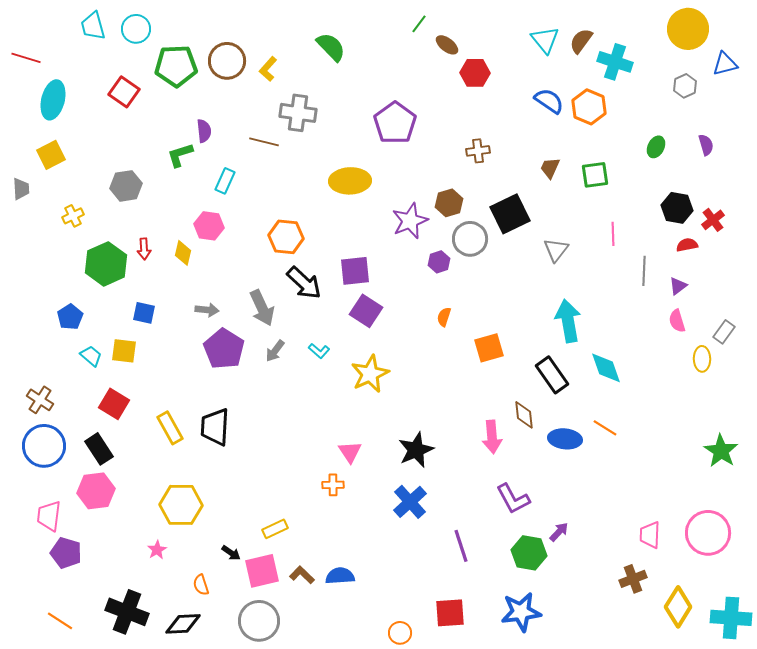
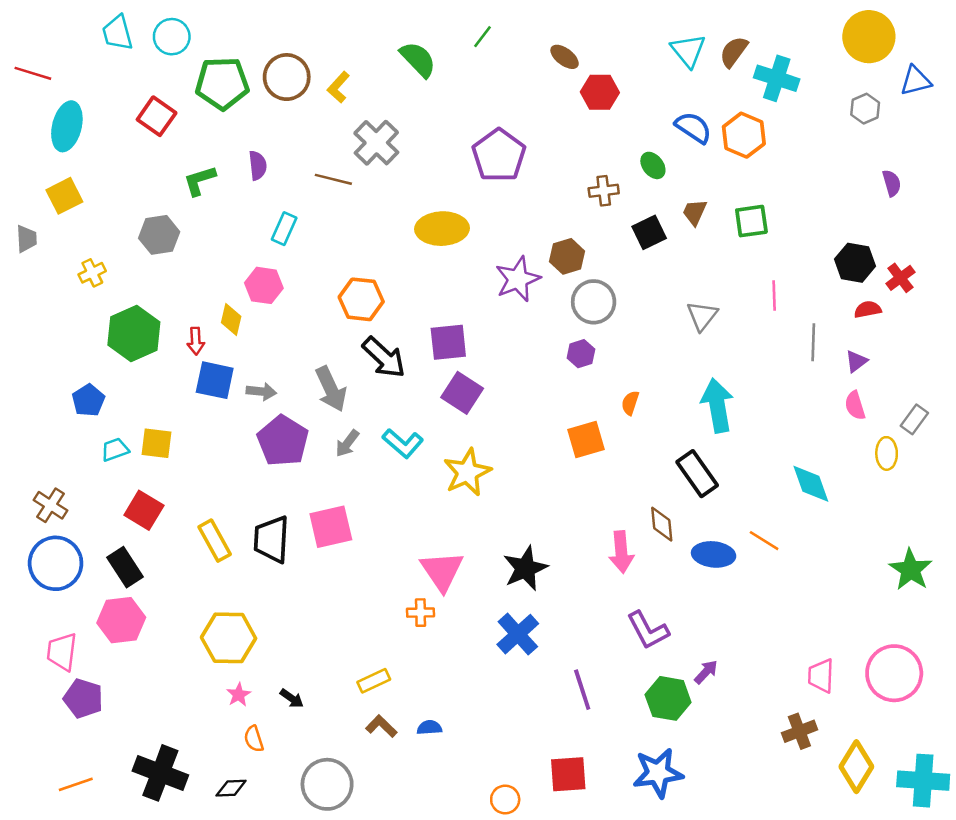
green line: (419, 24) -> (482, 37), moved
gray cross: (298, 113) -> (376, 143), turned 36
green ellipse: (656, 147) -> (653, 165), moved, turned -65
green L-shape: (180, 155) -> (200, 181), moved
black square: (510, 214) -> (649, 232), moved, size x0.7
red arrow: (144, 249) -> (196, 341), moved
purple hexagon: (439, 262) -> (581, 354), moved
blue square: (144, 313) -> (215, 380), moved, size x1.4
orange semicircle: (444, 317) -> (630, 403), moved
orange square: (489, 348) -> (586, 440), moved
cyan L-shape: (319, 351) -> (403, 443), size x1.5
cyan trapezoid: (91, 356) -> (115, 450), turned -60
cyan diamond: (606, 368) -> (811, 484), moved
pink triangle: (350, 452) -> (442, 571), size x1.5
yellow rectangle: (275, 529) -> (374, 681), moved
pink star: (157, 550) -> (239, 695), moved
pink square: (262, 571) -> (331, 527), moved
blue semicircle: (340, 576) -> (429, 727), size x0.7
orange line: (60, 621) -> (76, 784), turned -52
black diamond: (183, 624) -> (231, 788), size x0.7

